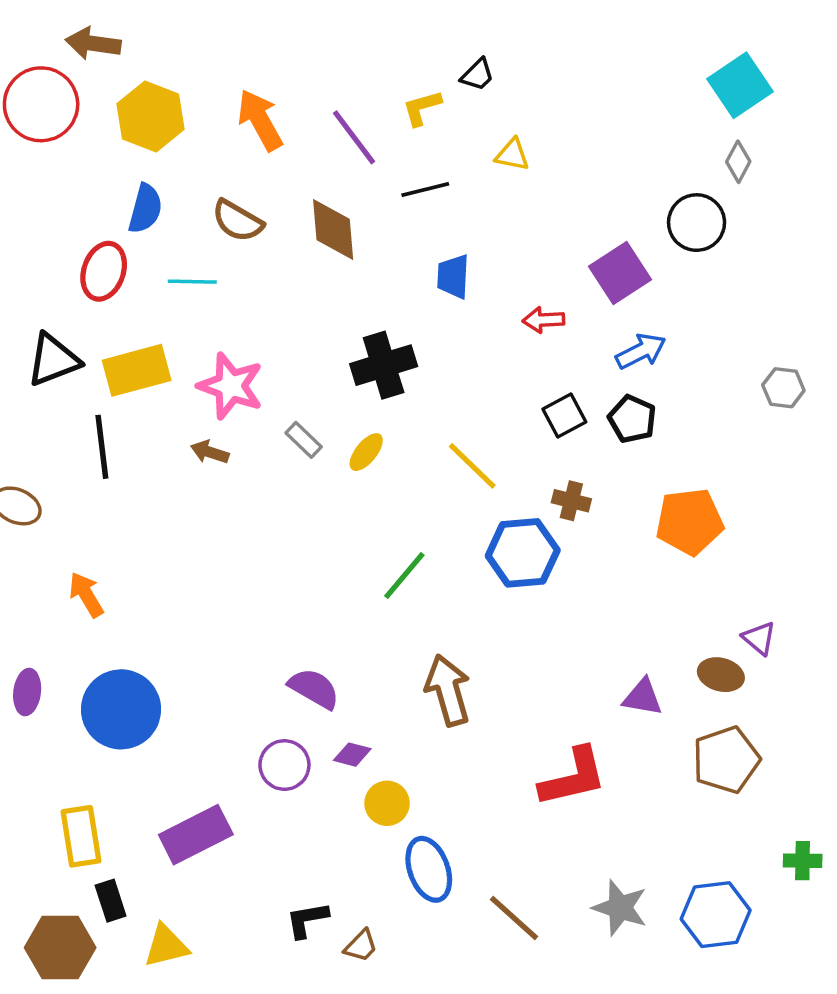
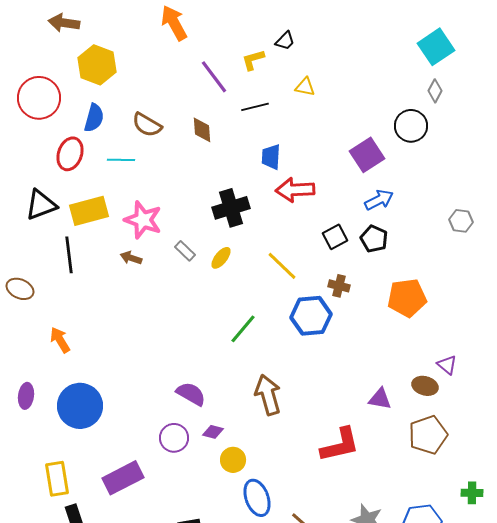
red circle: (41, 104) -> (39, 98), moved
orange arrow: (260, 120) -> (174, 23), moved
brown diamond: (333, 230) -> (202, 130), size x0.7
red arrow: (544, 320) -> (295, 190), moved, size x1.6

